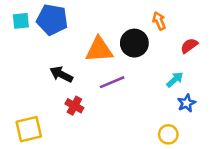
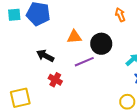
black circle: (134, 43) -> (101, 44), moved
orange triangle: (99, 50) -> (74, 37), size x0.7

